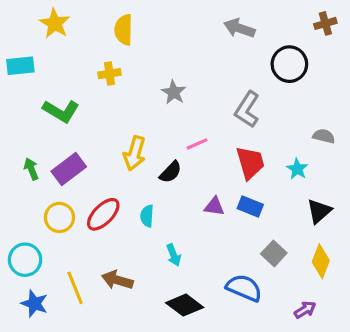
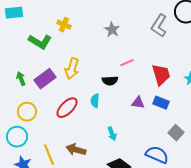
yellow cross: (109, 74) -> (64, 25), moved, turned 32
gray L-shape: (247, 110) -> (159, 26), moved
yellow arrow: (135, 153) -> (72, 69), moved
black semicircle: (171, 172) -> (110, 81), turned 42
cyan semicircle: (147, 216) -> (95, 101), moved
yellow circle: (59, 217) -> (27, 112), moved

